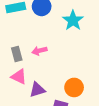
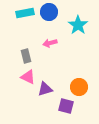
pink arrow: (39, 51) -> (50, 43), moved

